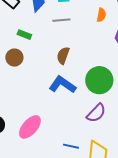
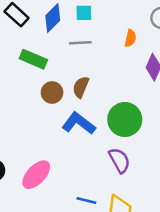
green rectangle: (24, 35) -> (33, 59), size x1.5
brown circle: (14, 58) -> (52, 93), moved
purple semicircle: (96, 113) -> (119, 160), turned -75

